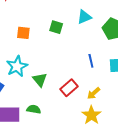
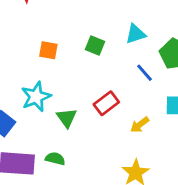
blue line: (91, 61) -> (144, 73), moved, turned -32
red rectangle: (69, 88) -> (106, 103), moved
yellow arrow: (94, 93) -> (140, 125), moved

